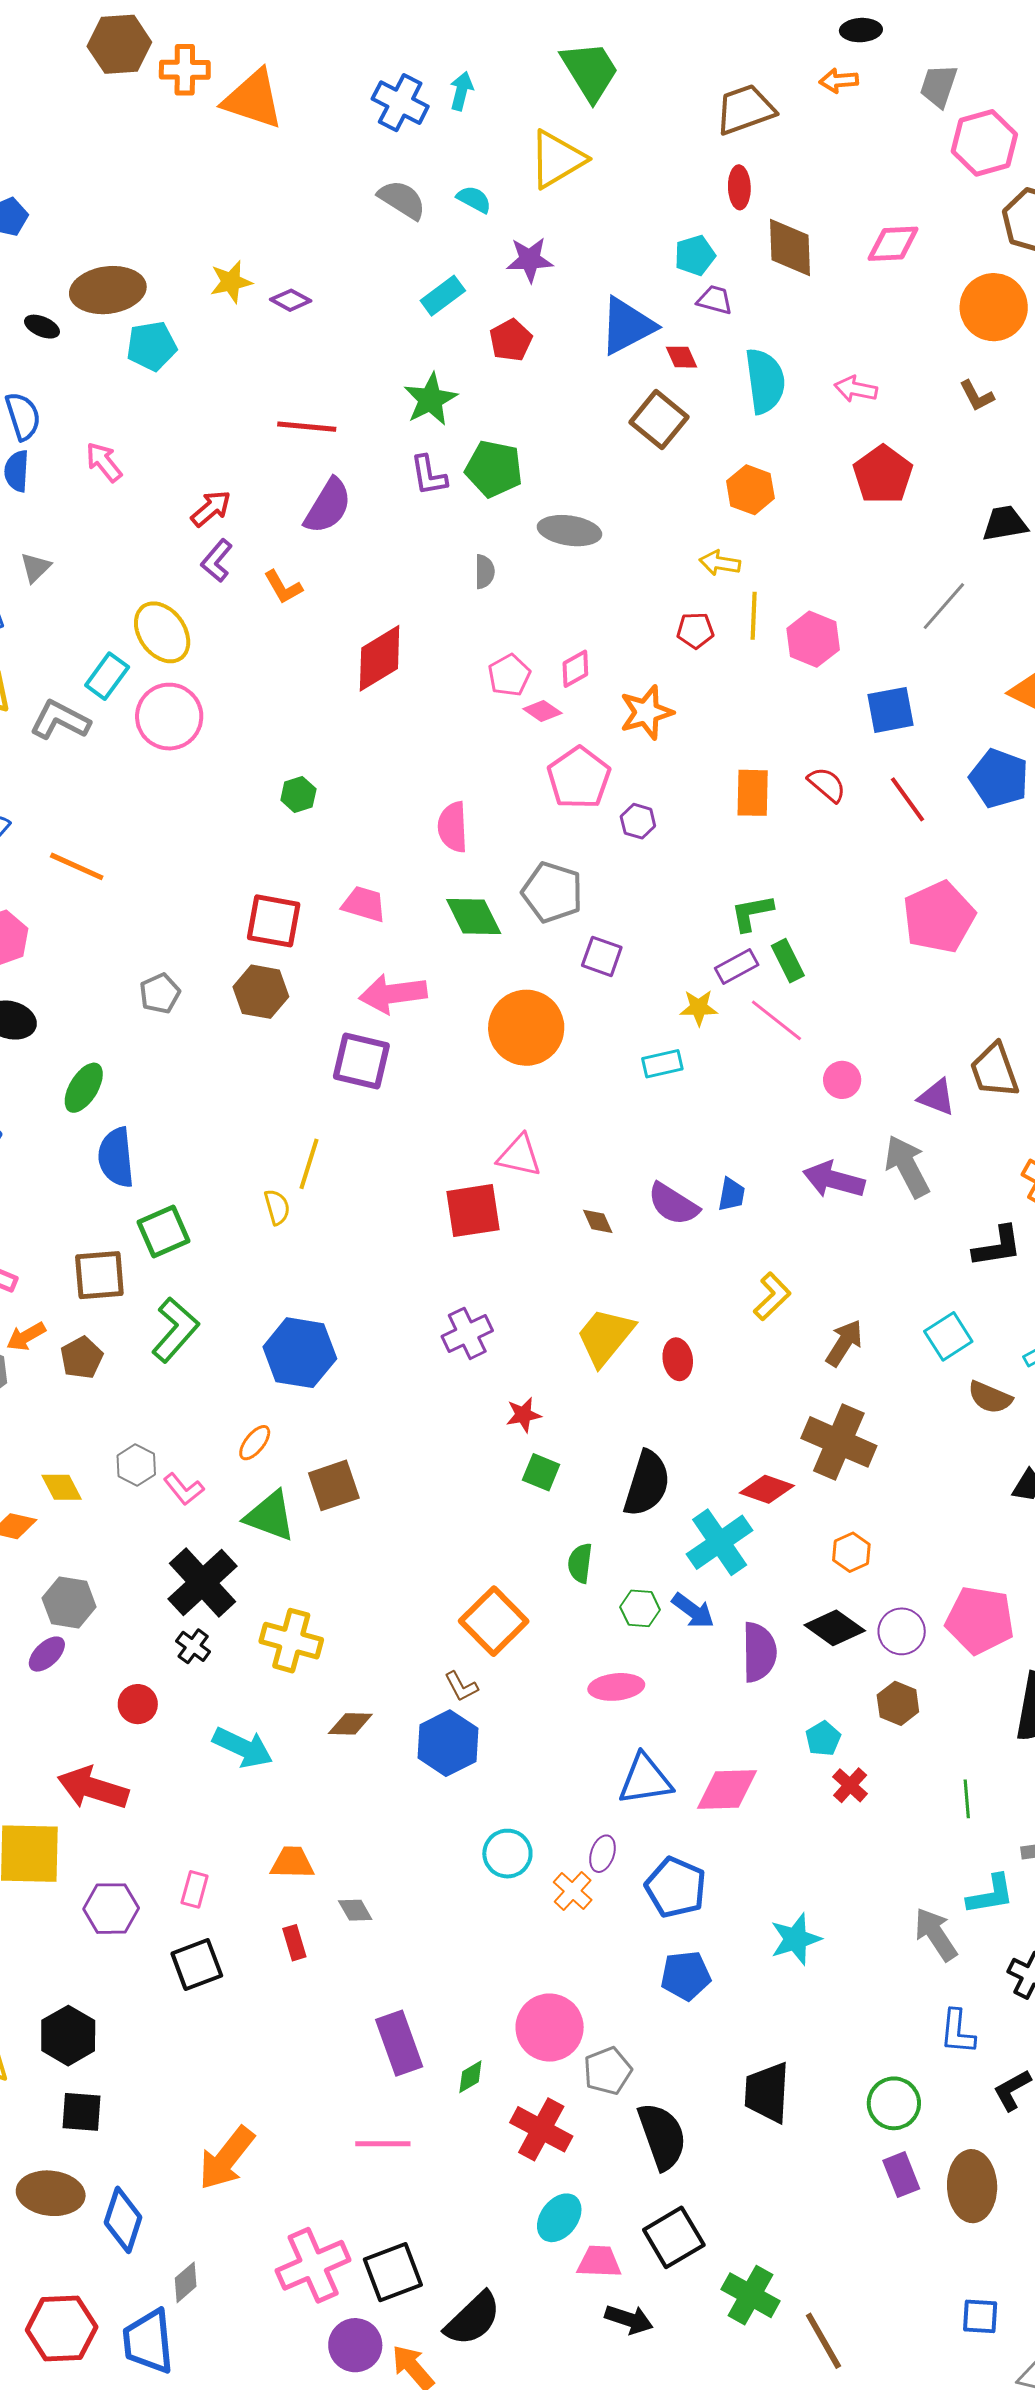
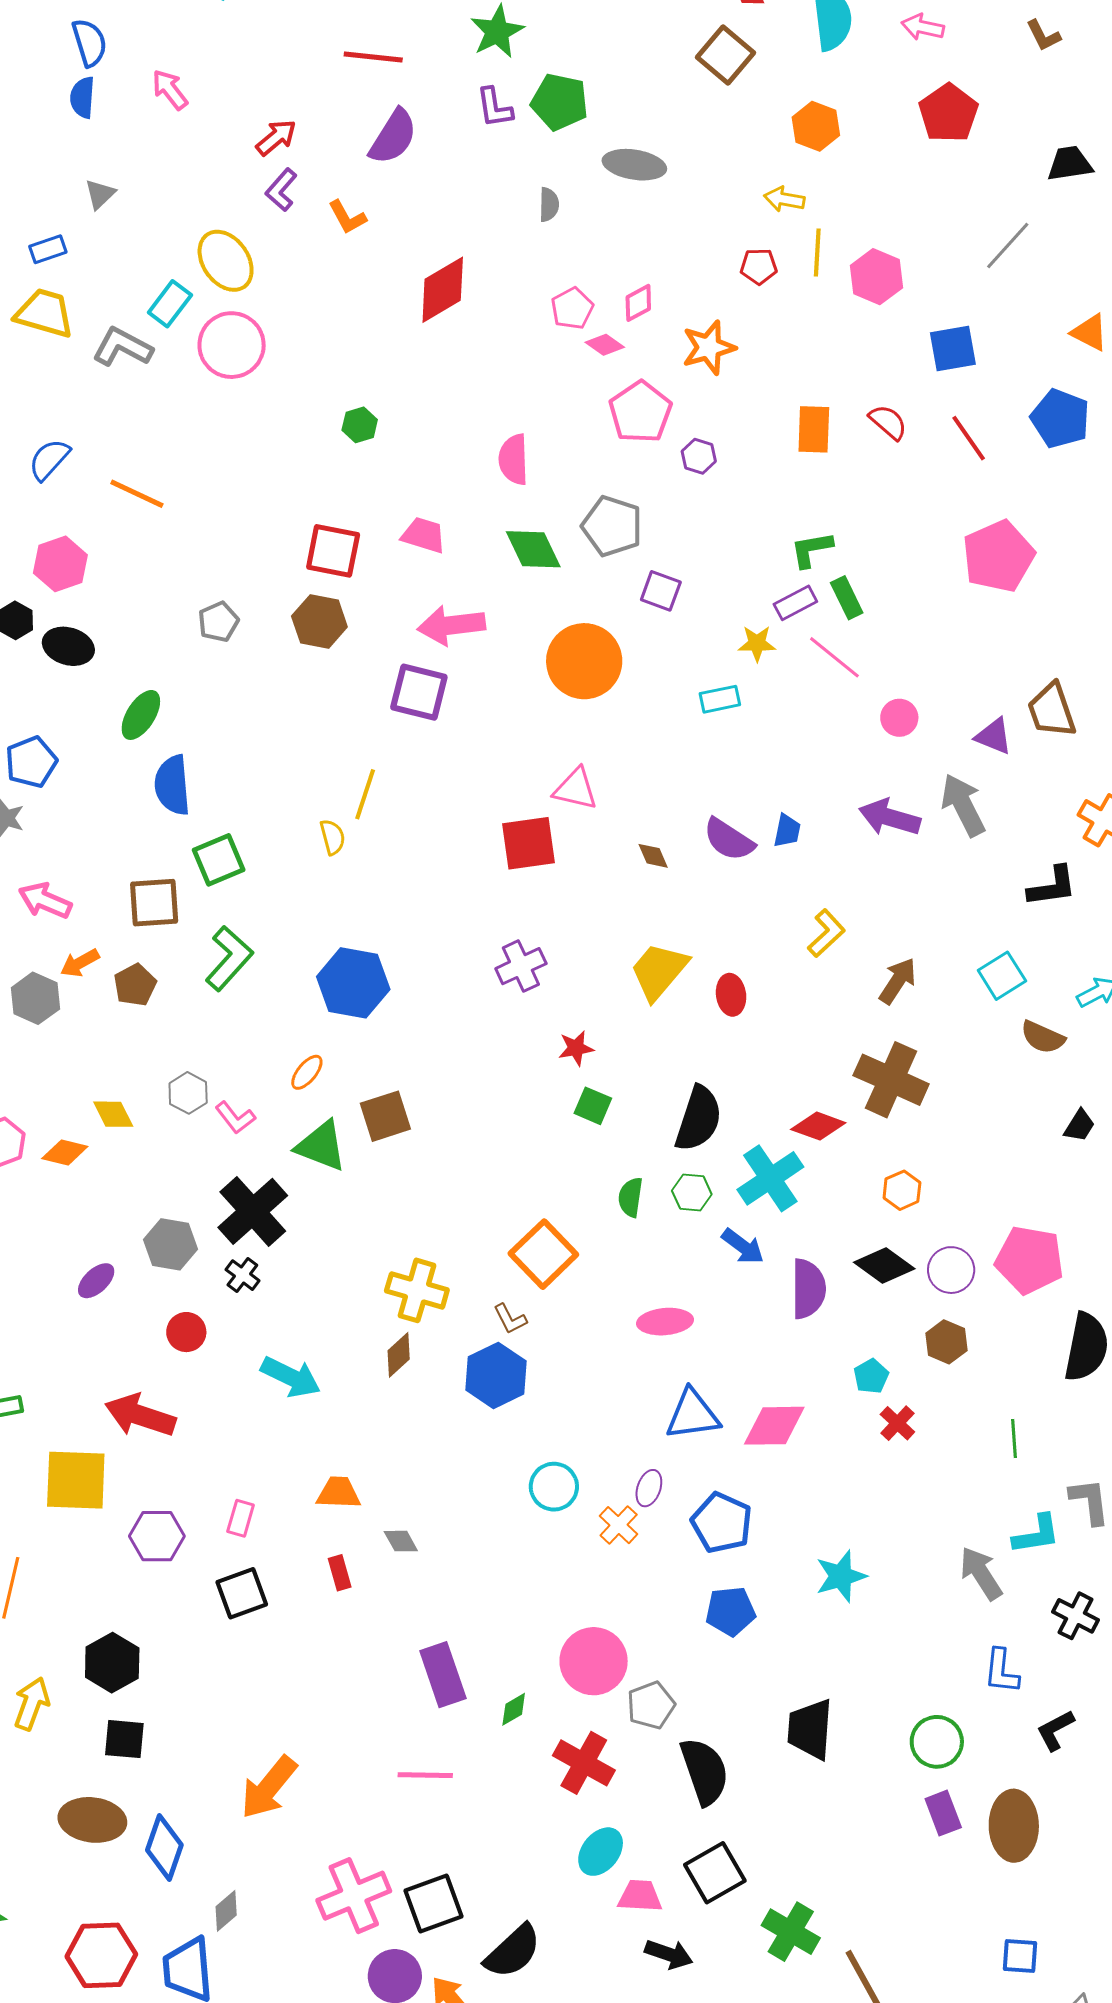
gray hexagon: (69, 1603) -> (171, 1244), moved
green hexagon: (640, 1608) -> (692, 1192), moved
yellow cross: (291, 1641) -> (417, 1290), moved
brown diamond: (350, 1724) -> (399, 1355), turned -45

